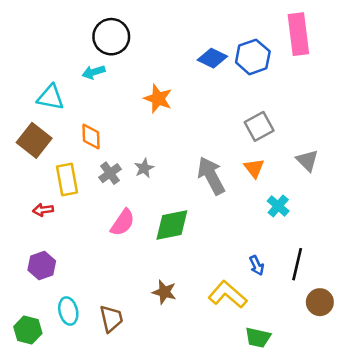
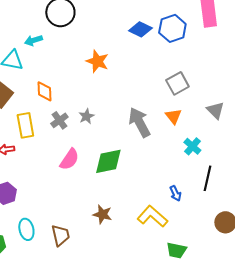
cyan arrow: (94, 72) -> (33, 40), moved
black line: (297, 264) -> (207, 178), moved

